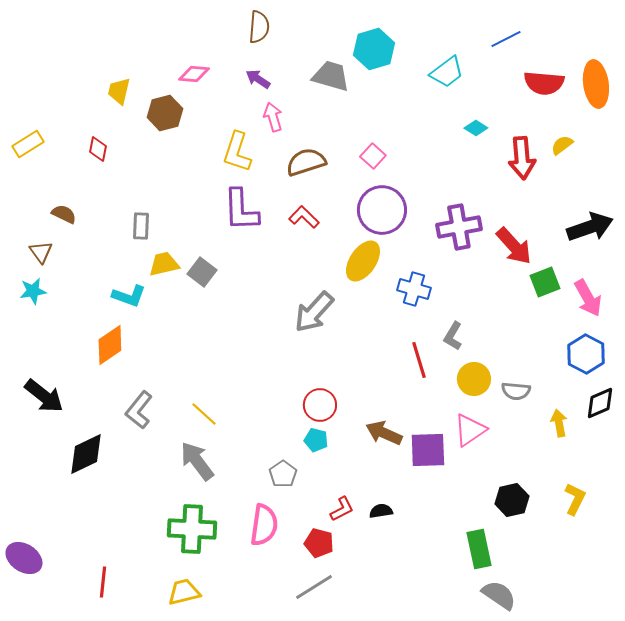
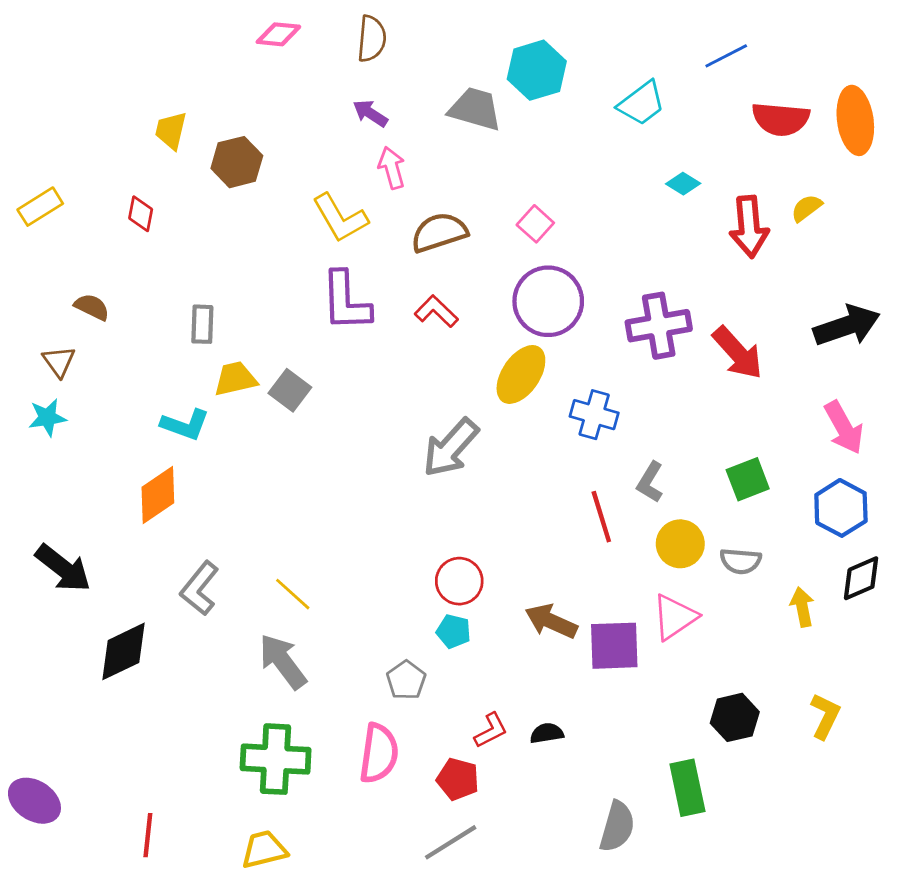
pink diamond: (194, 74) -> (278, 34), moved
yellow L-shape: (237, 152) -> (340, 218), turned -48
green square: (545, 282) -> (748, 479), moved
gray semicircle: (499, 595) -> (617, 827), moved, turned 72

